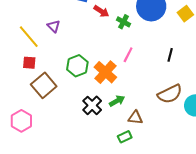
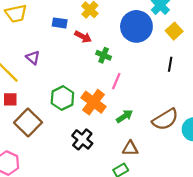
green cross: (123, 22) -> (104, 55), moved
black line: (170, 55) -> (170, 64), moved
green arrow: (117, 101) -> (125, 116), moved

